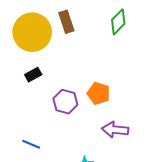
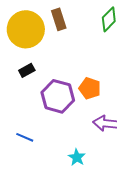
purple hexagon: (65, 102) -> (58, 96), size x1.4

